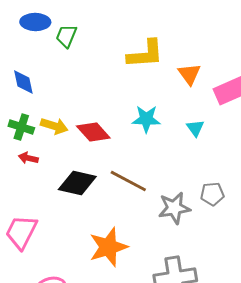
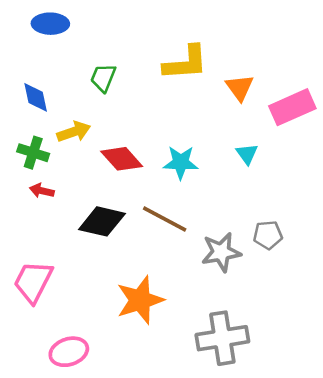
green trapezoid: (66, 36) -> (103, 78), moved
cyan star: (146, 119) -> (181, 162), moved
yellow arrow: (54, 126) -> (74, 132), moved, turned -36

